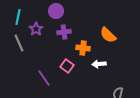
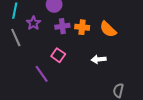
orange cross: (83, 48) -> (82, 27), moved
pink square: (67, 66) -> (58, 55), moved

